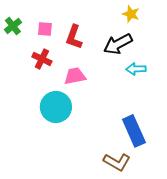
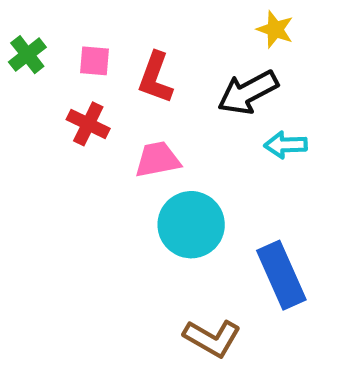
cyan circle: (56, 107) -> (191, 225), moved
brown L-shape: (117, 162) -> (212, 338), moved

